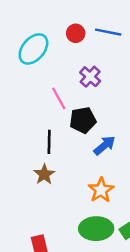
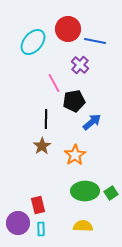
blue line: (108, 32) -> (95, 41), moved
red circle: (76, 33) -> (68, 29), size x1.6
orange star: (101, 190) -> (75, 155), moved

